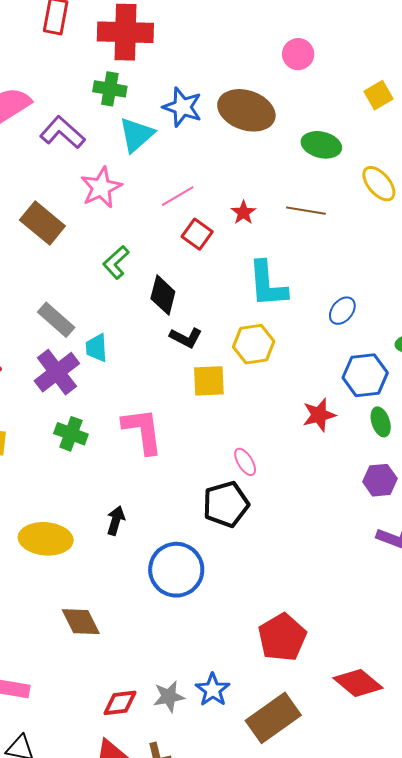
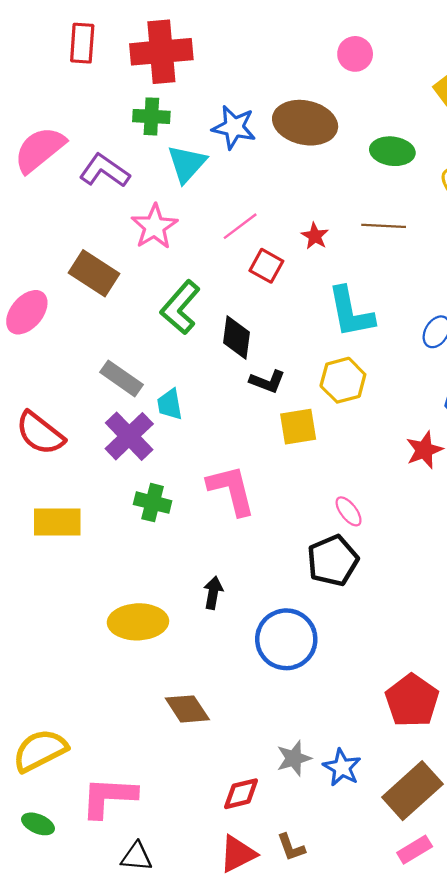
green L-shape: (116, 262) -> (180, 307), size x1.4
gray star: (169, 697) -> (294, 758), moved

